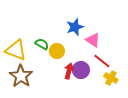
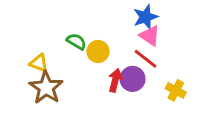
blue star: (75, 27) -> (145, 17), moved
yellow triangle: (16, 50) -> (39, 63), moved, size x0.6
red line: (102, 61) -> (145, 59), moved

